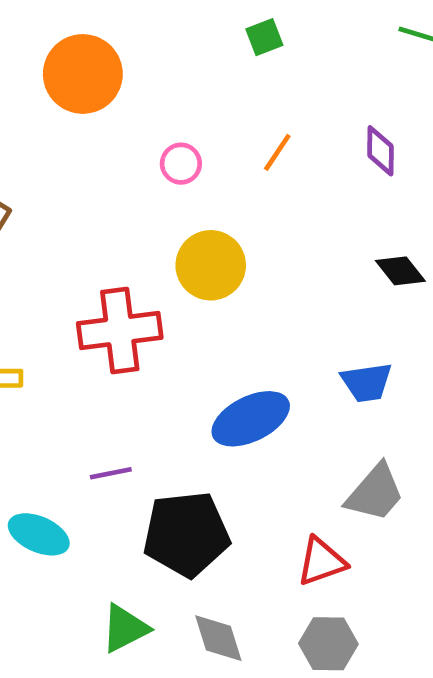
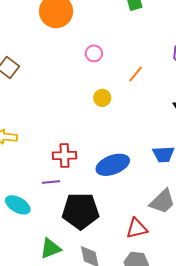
orange line: (277, 152) -> (136, 74), moved
yellow circle: (211, 265) -> (102, 98), size x0.6
red cross: (120, 331) -> (65, 155), moved, size x0.7

